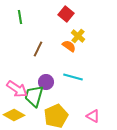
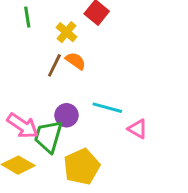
yellow cross: (78, 36) -> (67, 32), moved
orange semicircle: (69, 46) -> (76, 61), moved
pink triangle: (93, 116) -> (138, 129), moved

